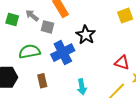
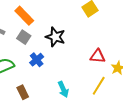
gray square: (47, 27) -> (24, 37), moved, turned 32
blue cross: (63, 53) -> (37, 60), size x0.6

